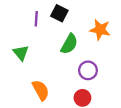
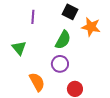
black square: (59, 13) -> (70, 12), moved
purple circle: (88, 70) -> (60, 64), moved

